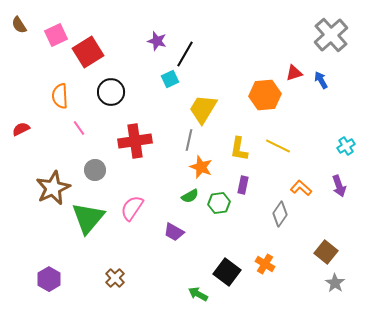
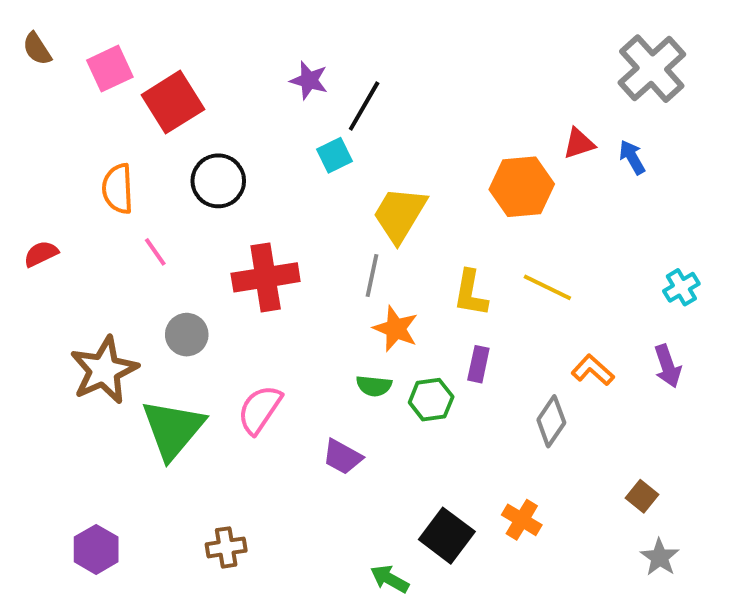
green semicircle: (190, 196) -> (374, 386), turned 36
brown square: (326, 252) -> (642, 496), size x0.7
brown cross: (115, 278) -> (226, 547), turned 36

